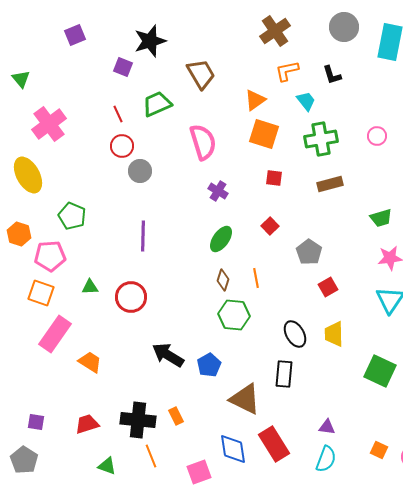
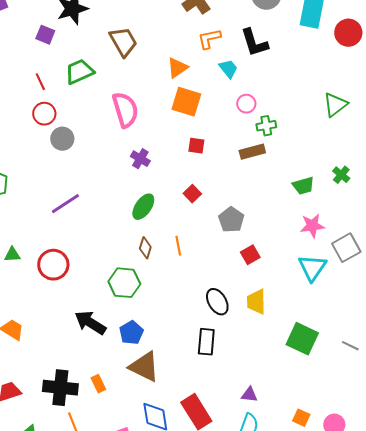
black L-shape: (332, 75) -> (254, 43), size x1.5
pink circle: (377, 136) -> (246, 104), moved
green cross: (321, 139) -> (266, 126), moved, size x0.6
purple line: (143, 236) -> (65, 204), turned 56
green hexagon: (234, 315) -> (124, 283), moved
brown triangle: (245, 399) -> (144, 367), moved

